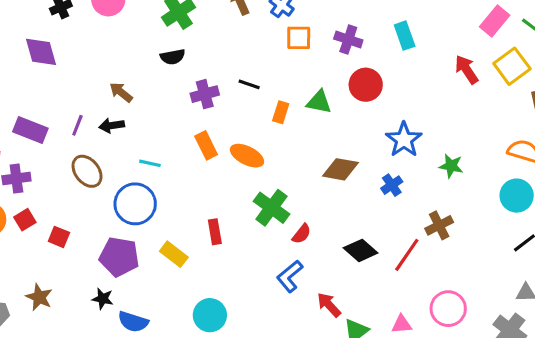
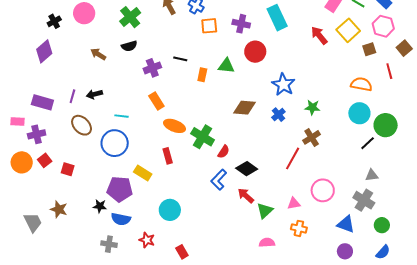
cyan rectangle: (405, 36) -> (277, 18), size x1.4
purple diamond: (41, 52) -> (44, 51), turned 70
brown arrow: (121, 92) -> (98, 54), moved
orange ellipse: (247, 156) -> (175, 126), moved
green star: (451, 166) -> (312, 107), moved
black diamond: (361, 250) -> (247, 169), moved
purple pentagon: (119, 257) -> (120, 189), moved

